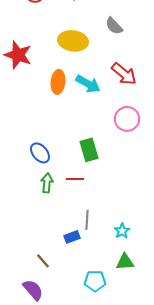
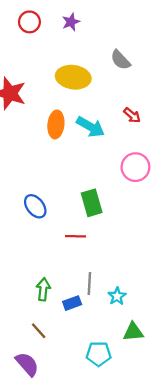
red arrow: (124, 74) -> (132, 115), size x0.6
green arrow: (47, 183) -> (43, 289), moved
cyan star: (122, 231) -> (117, 296), moved

